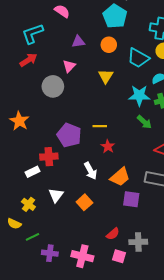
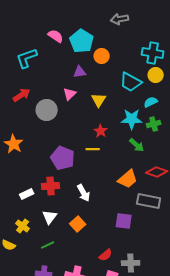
cyan pentagon: (115, 16) -> (82, 41), moved
purple triangle: (78, 42) -> (80, 72), moved
orange circle: (109, 45) -> (102, 56), moved
red arrow: (28, 60) -> (22, 95), moved
pink triangle: (69, 66) -> (70, 94), moved
red star: (108, 146) -> (101, 131), moved
red cross: (49, 157) -> (51, 186), moved
orange trapezoid: (120, 177) -> (128, 179), moved
green line: (33, 237) -> (48, 245), moved

